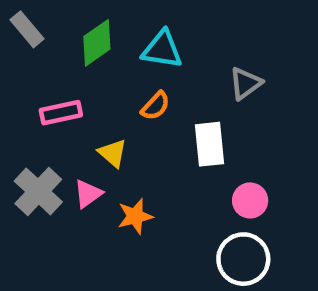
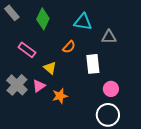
green diamond: (97, 43) -> (43, 19), turned -30
cyan triangle: (162, 50) -> (83, 22), moved
gray triangle: (246, 83) -> (109, 37), turned 35
pink rectangle: (61, 113) -> (27, 50), turned 48

